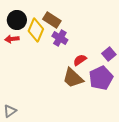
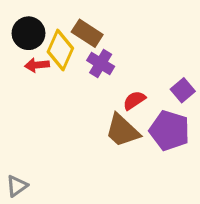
red arrow: (12, 39) -> (37, 65), moved
purple pentagon: (101, 78) -> (169, 131), turned -30

